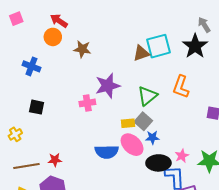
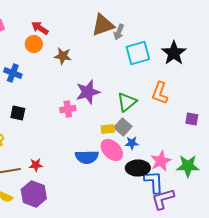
gray arrow: (204, 25) -> (119, 32), moved, turned -126
brown triangle: (141, 53) -> (103, 25), moved, size x1.4
pink star: (182, 156) -> (161, 161), size x1.5

